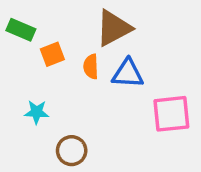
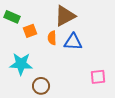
cyan star: (37, 112) -> (21, 64), size x1.6
pink square: (171, 114) -> (98, 77), moved, size x0.7

